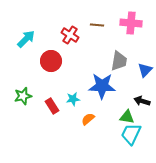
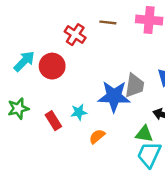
cyan arrow: (26, 39) -> (24, 61), moved
gray trapezoid: (119, 61) -> (135, 85), moved

